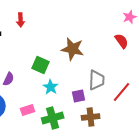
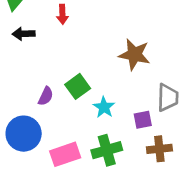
green square: (41, 65) -> (78, 86), moved, turned 30
pink rectangle: (28, 110) -> (65, 154), moved, size x1.5

